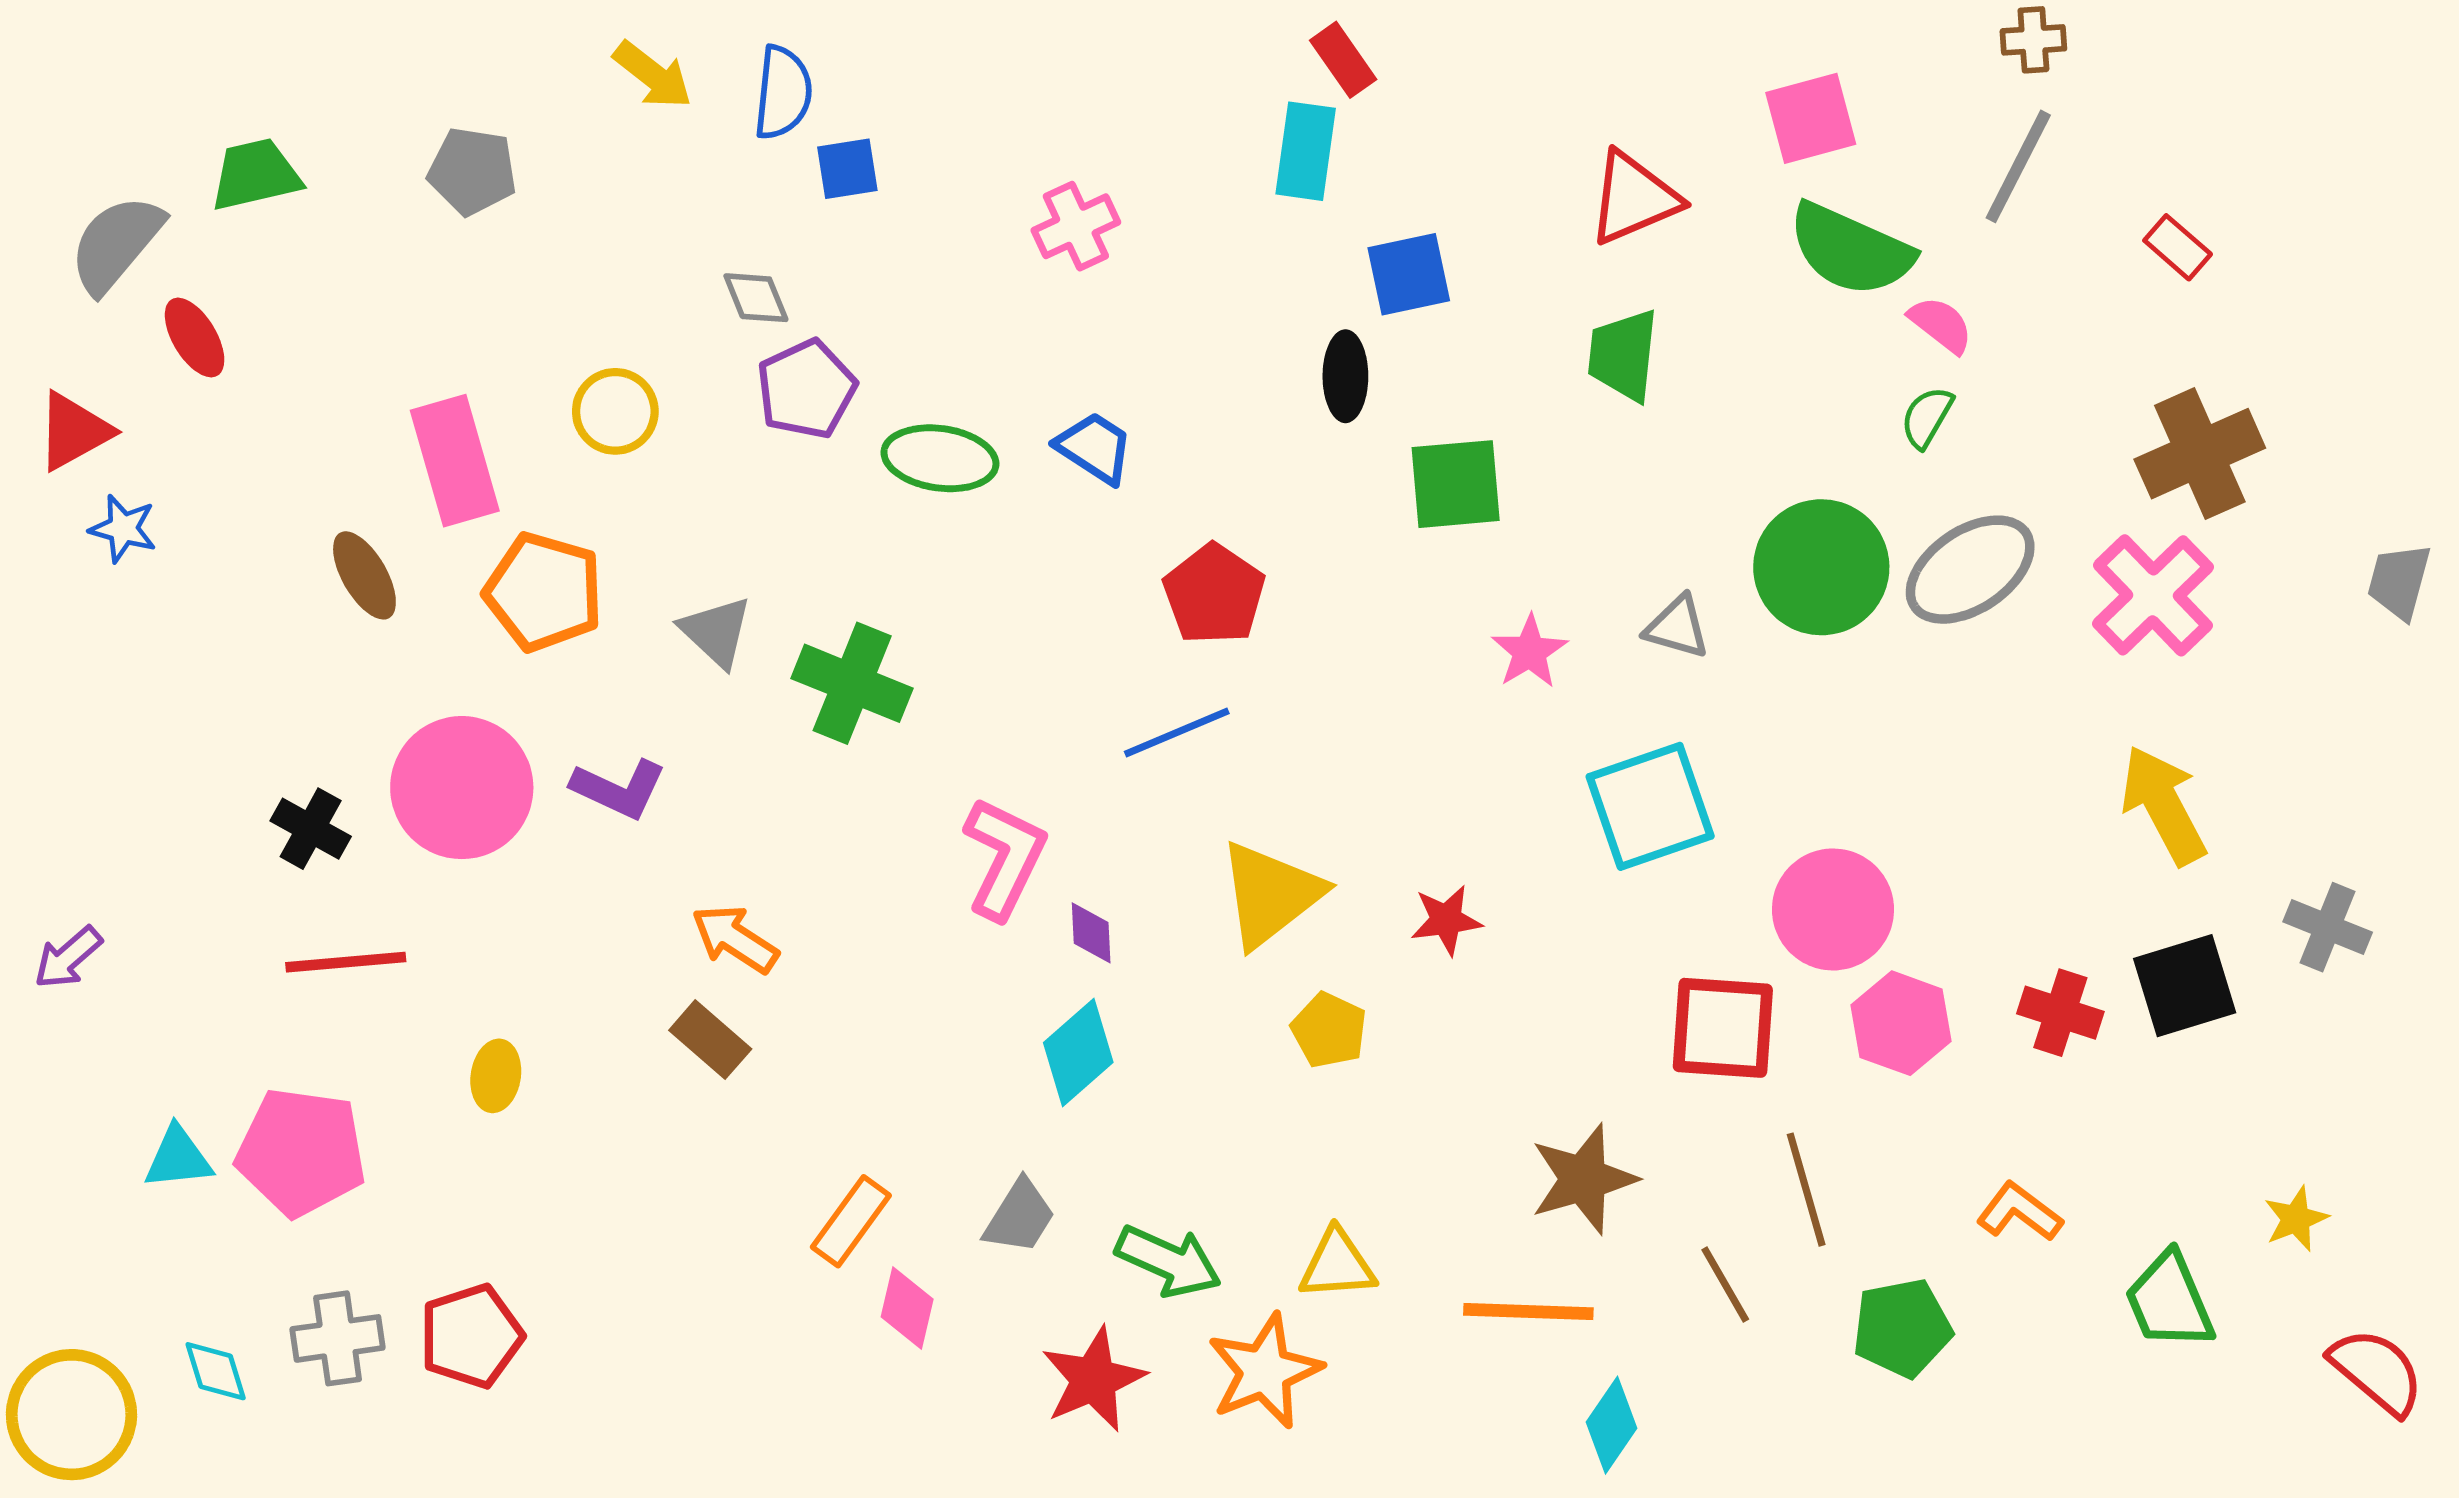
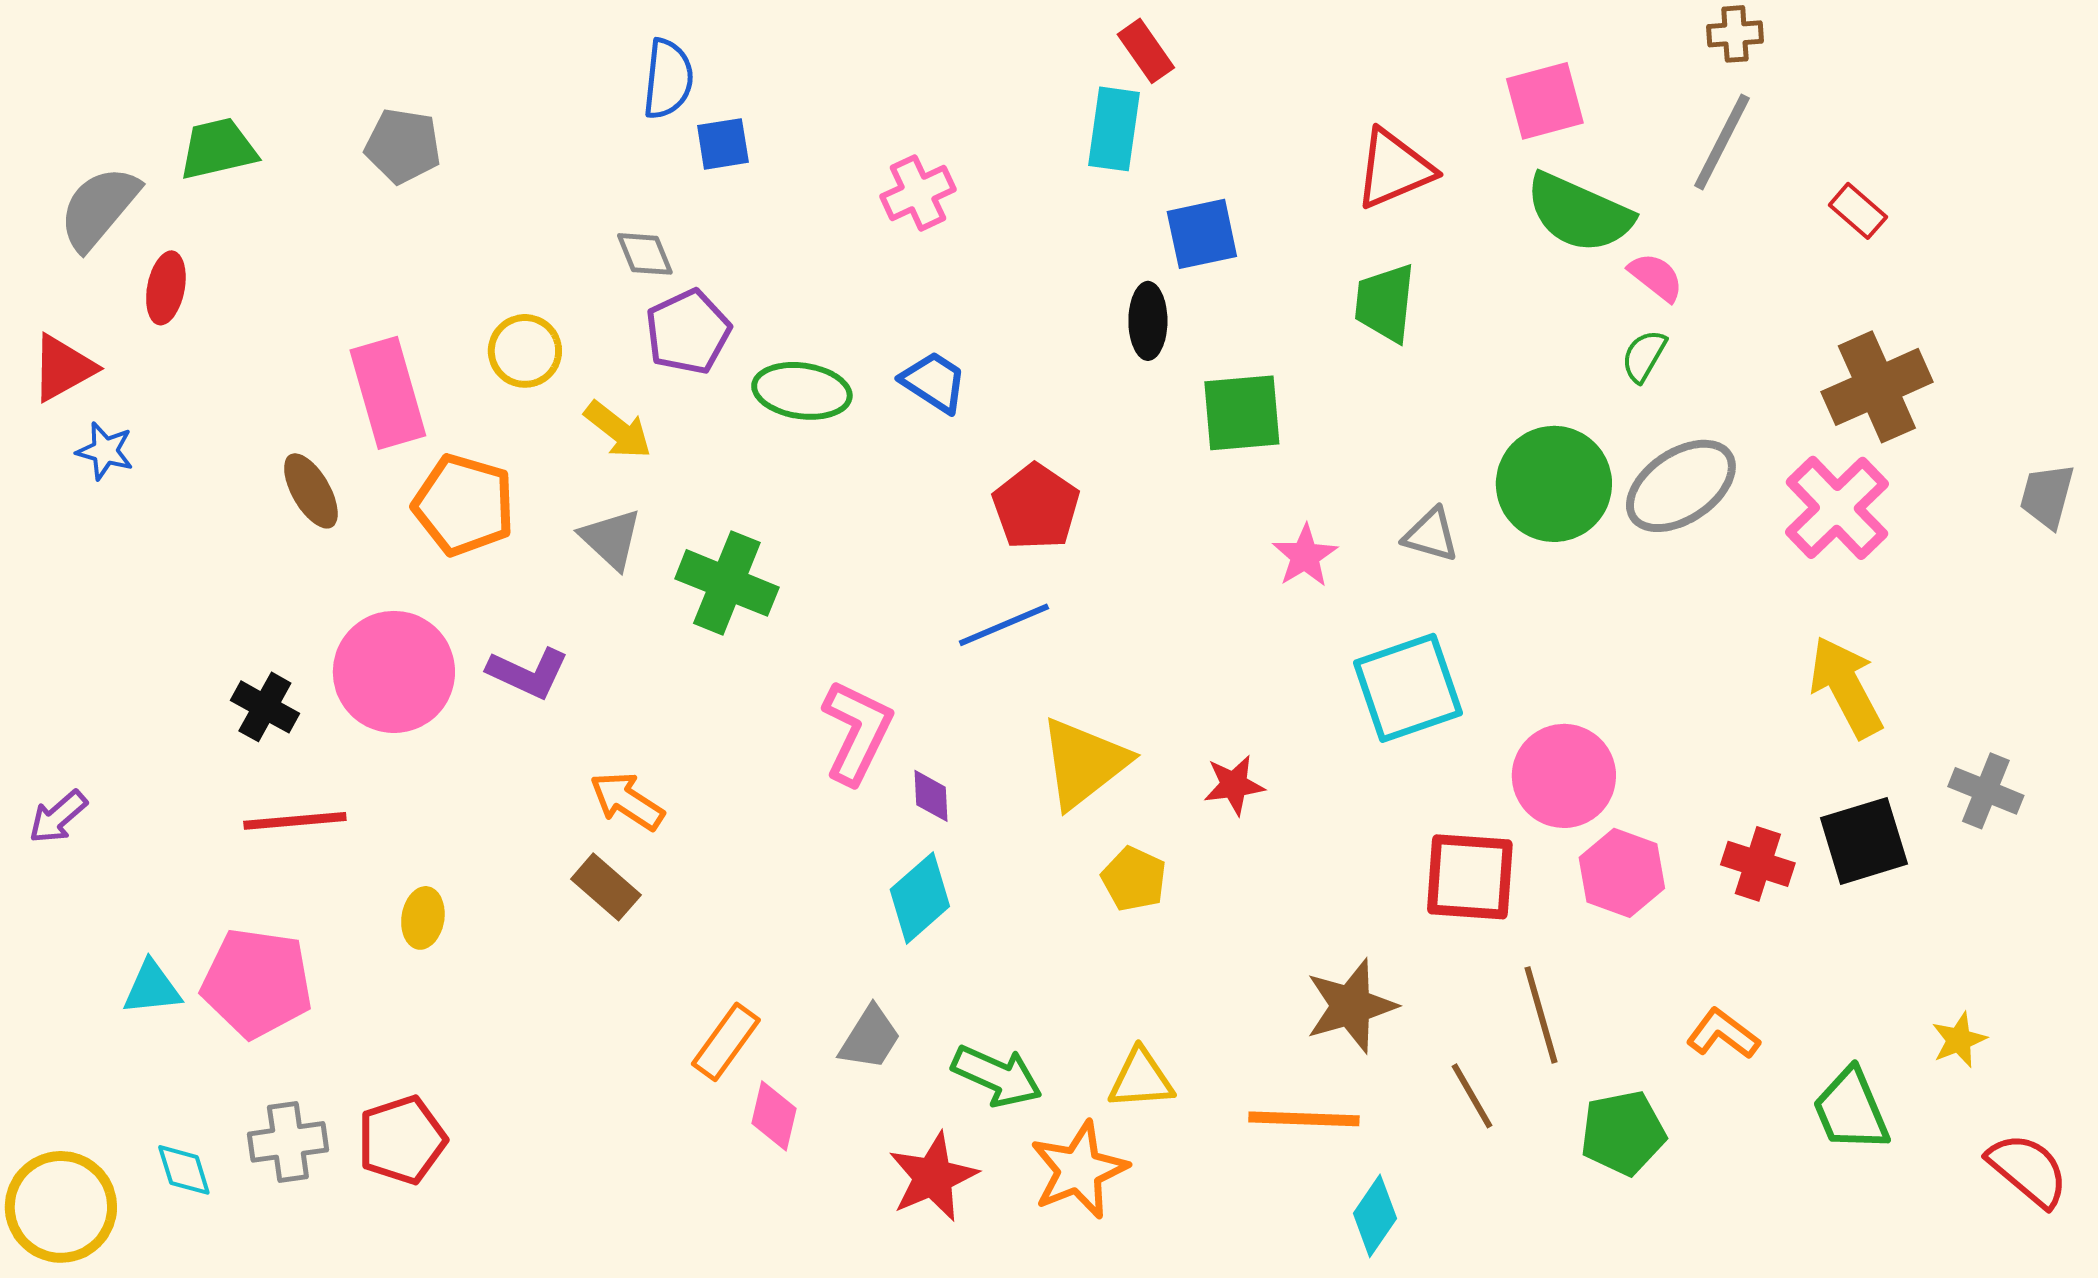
yellow arrow: (653, 75) -> (618, 430), moved
red ellipse: (195, 338) -> (166, 288), turned 42

